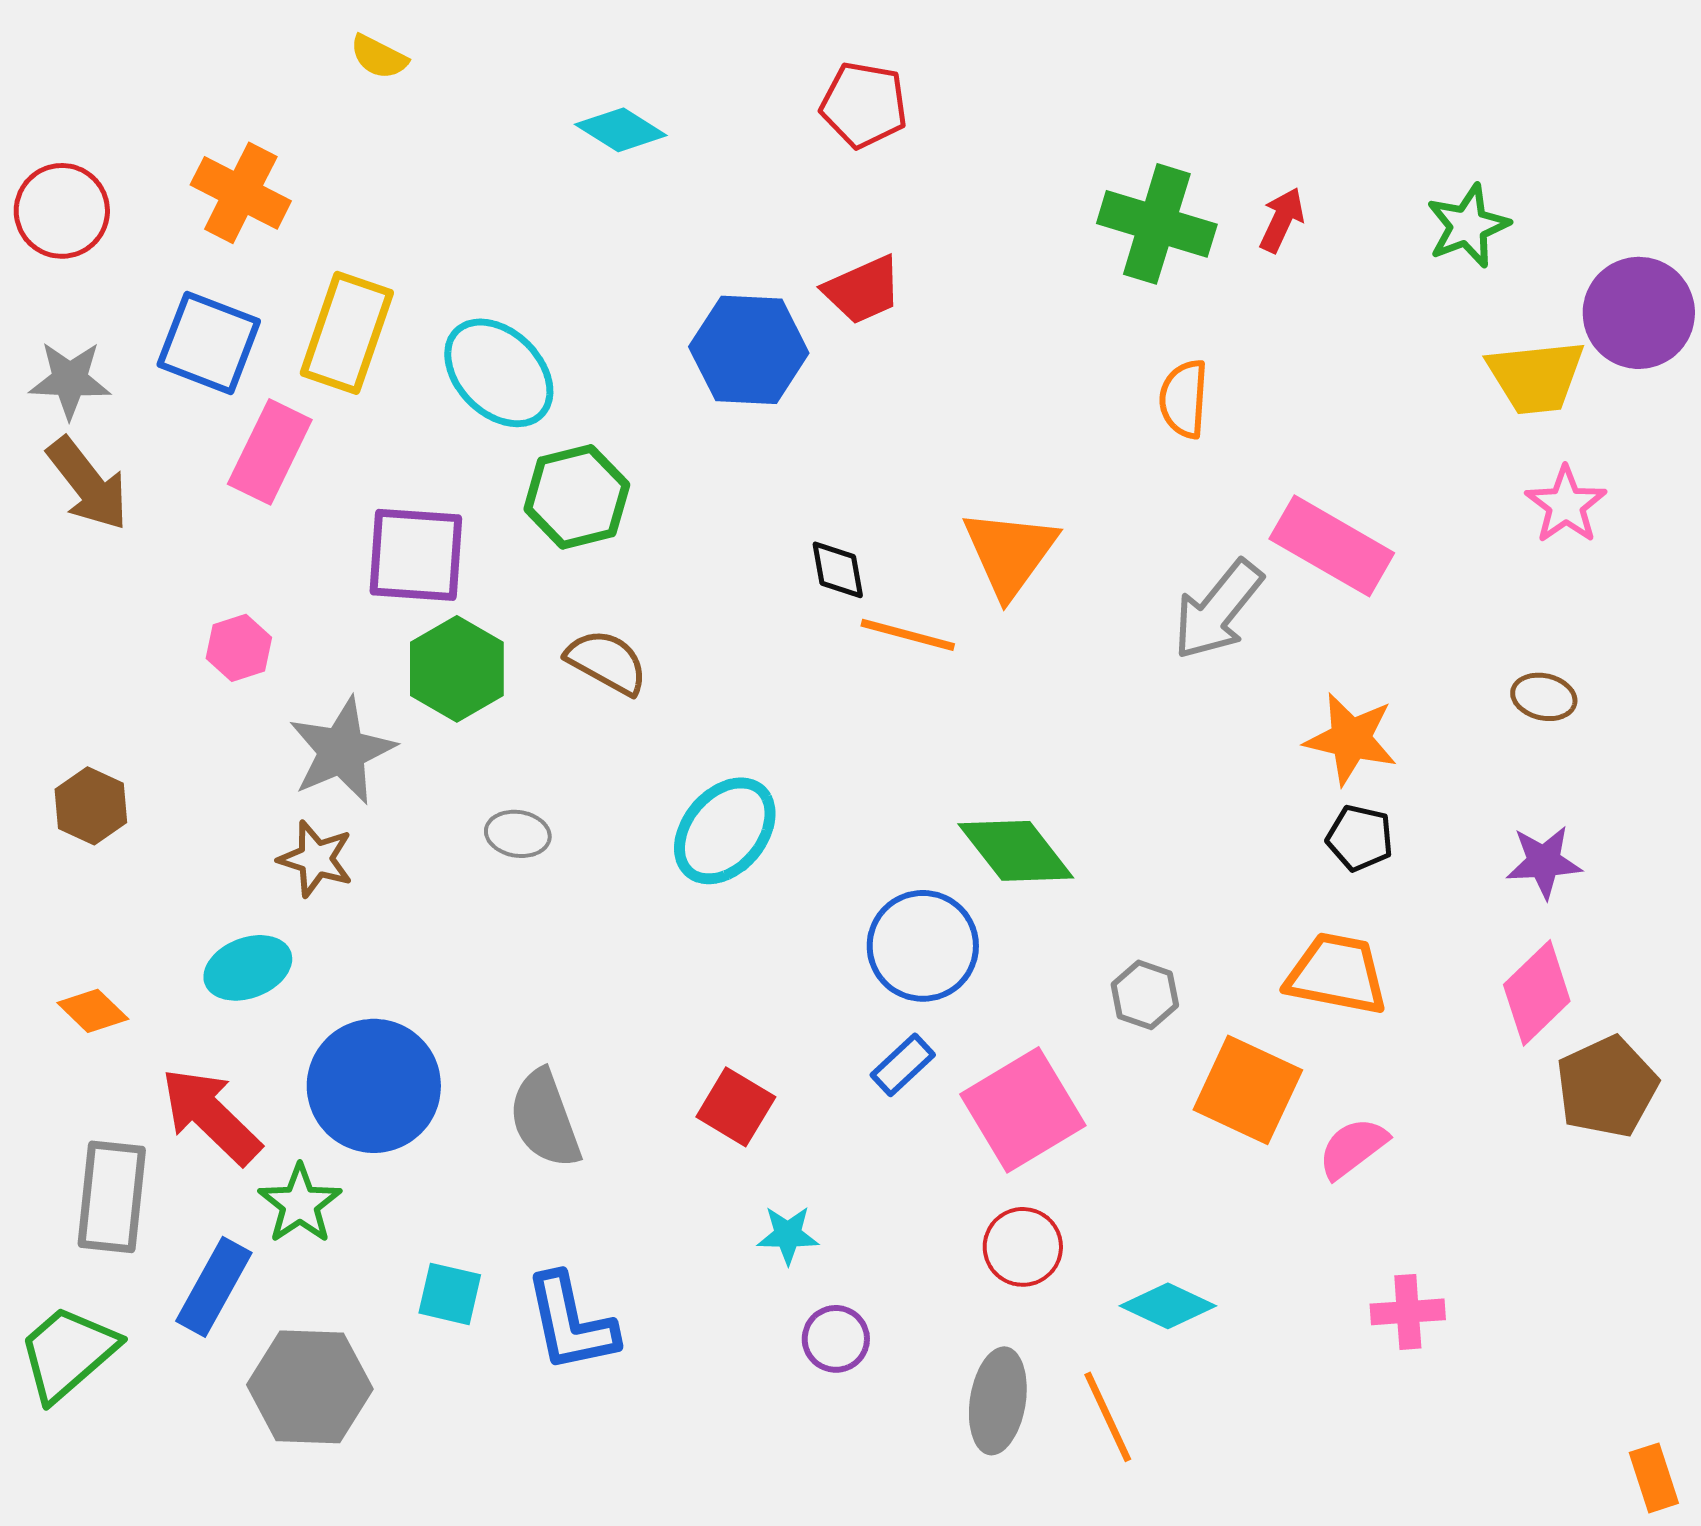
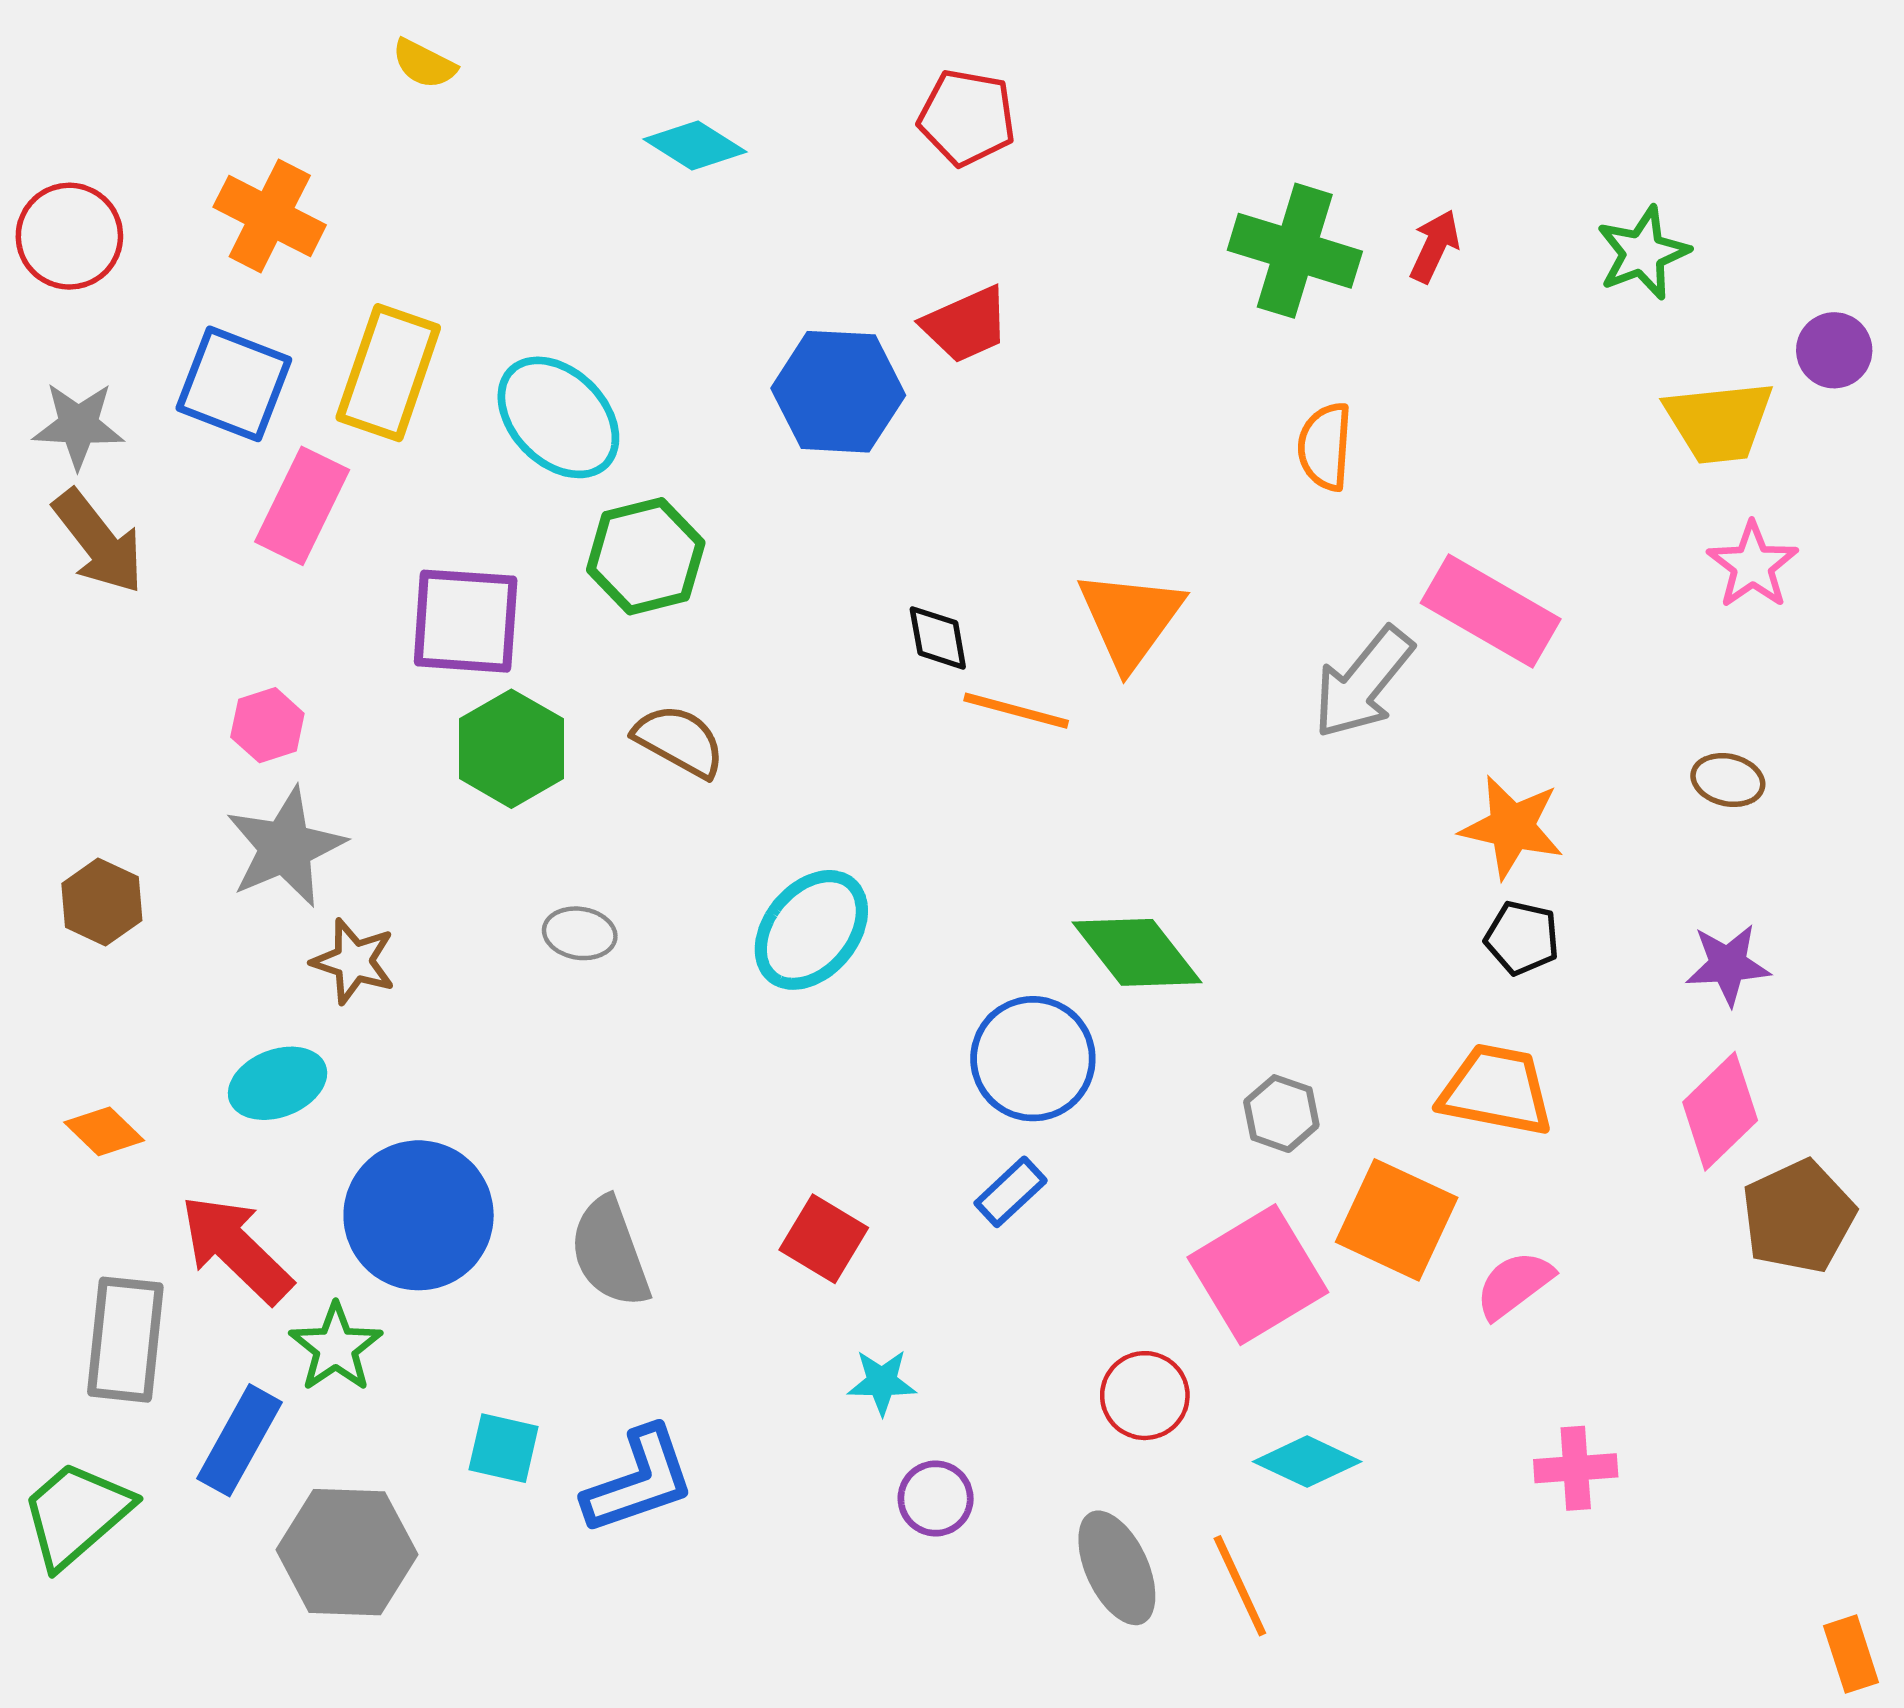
purple circle: (1639, 313) -> (1834, 350), size x0.6
gray star: (342, 751) -> (285, 847), moved
pink square: (1023, 1110) -> (1258, 1275), moved
blue L-shape: (571, 1323) -> (639, 1481), turned -97
gray ellipse: (998, 1401) -> (1117, 1568), turned -34

